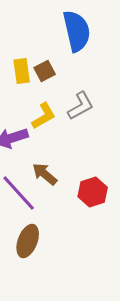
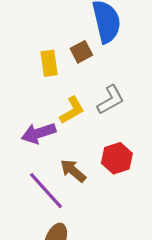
brown square: (45, 71) -> (81, 52), moved
red hexagon: (93, 192) -> (117, 158), moved

